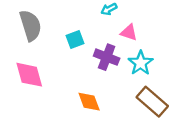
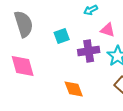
purple cross: (107, 57) -> (89, 51), turned -30

